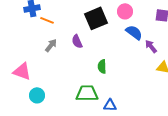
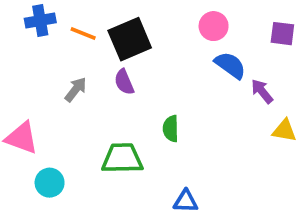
black square: (96, 18) -> (130, 39), moved
orange line: (47, 20) -> (83, 34), moved
green trapezoid: (87, 93) -> (122, 158), moved

